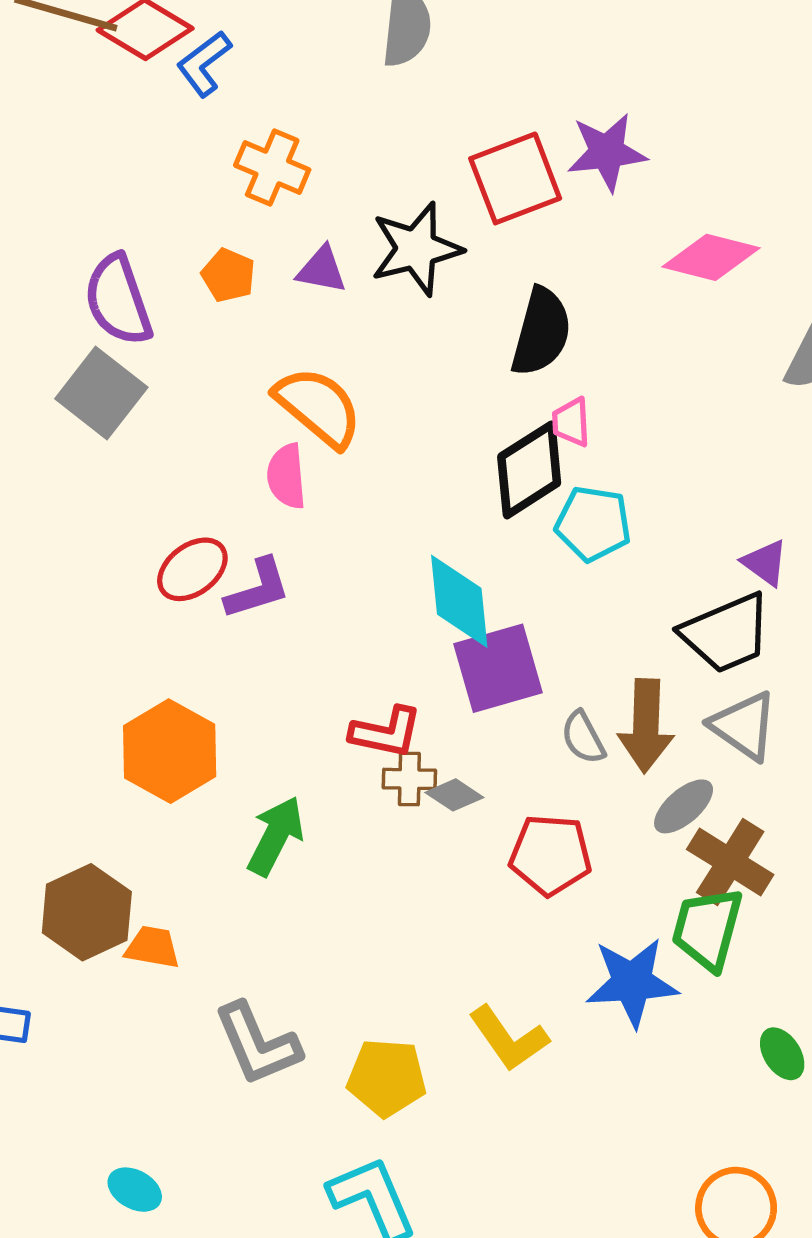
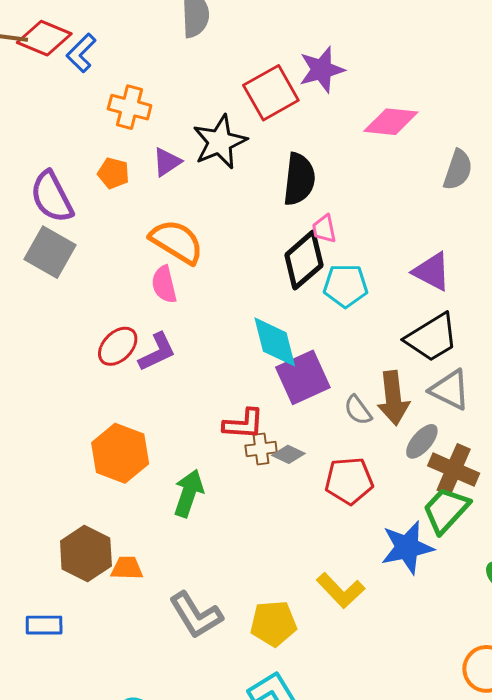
purple triangle: (322, 270) -> (167, 162), turned -36
purple triangle: (765, 563) -> (432, 272), moved, size x1.4
green trapezoid: (707, 929) -> (446, 510), turned 36

